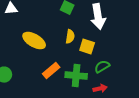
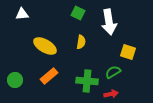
yellow square: (87, 47) -> (128, 52), moved
orange rectangle: (51, 71) -> (49, 76), moved

